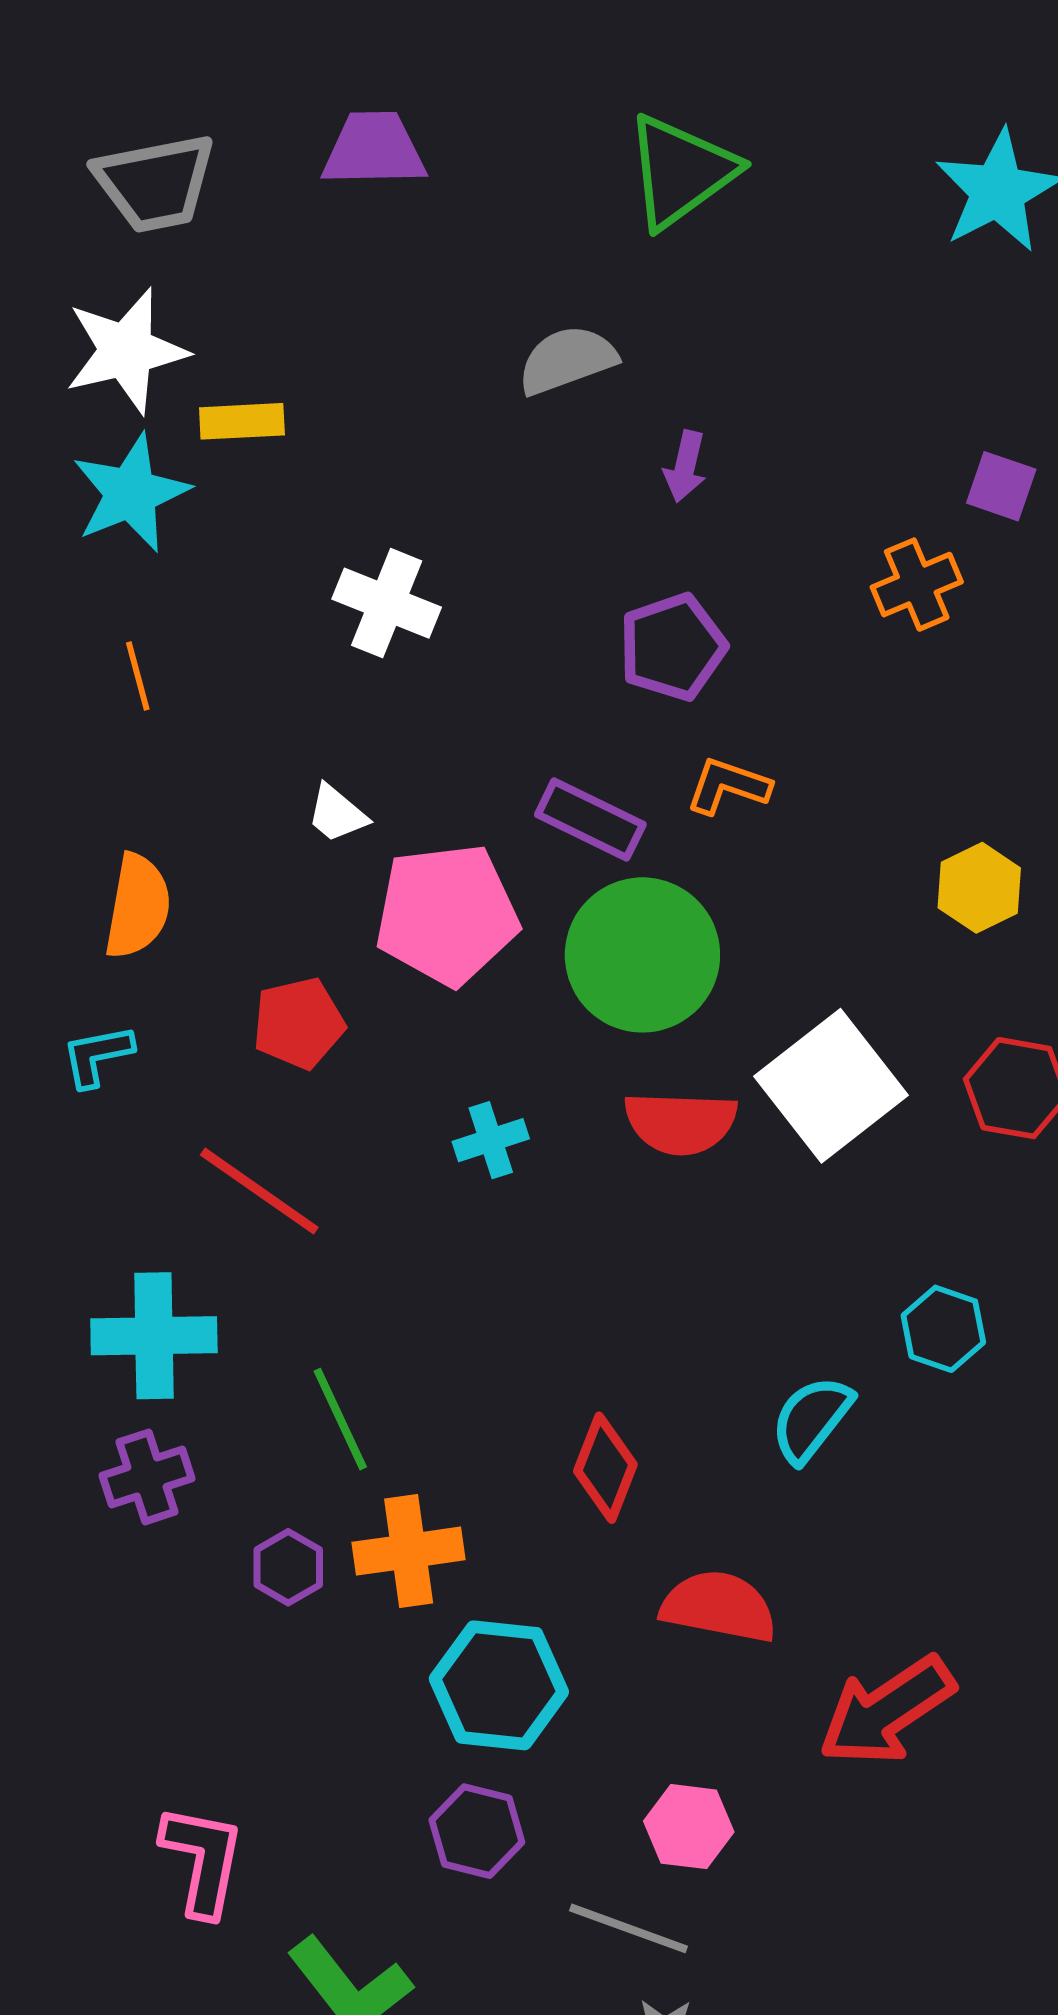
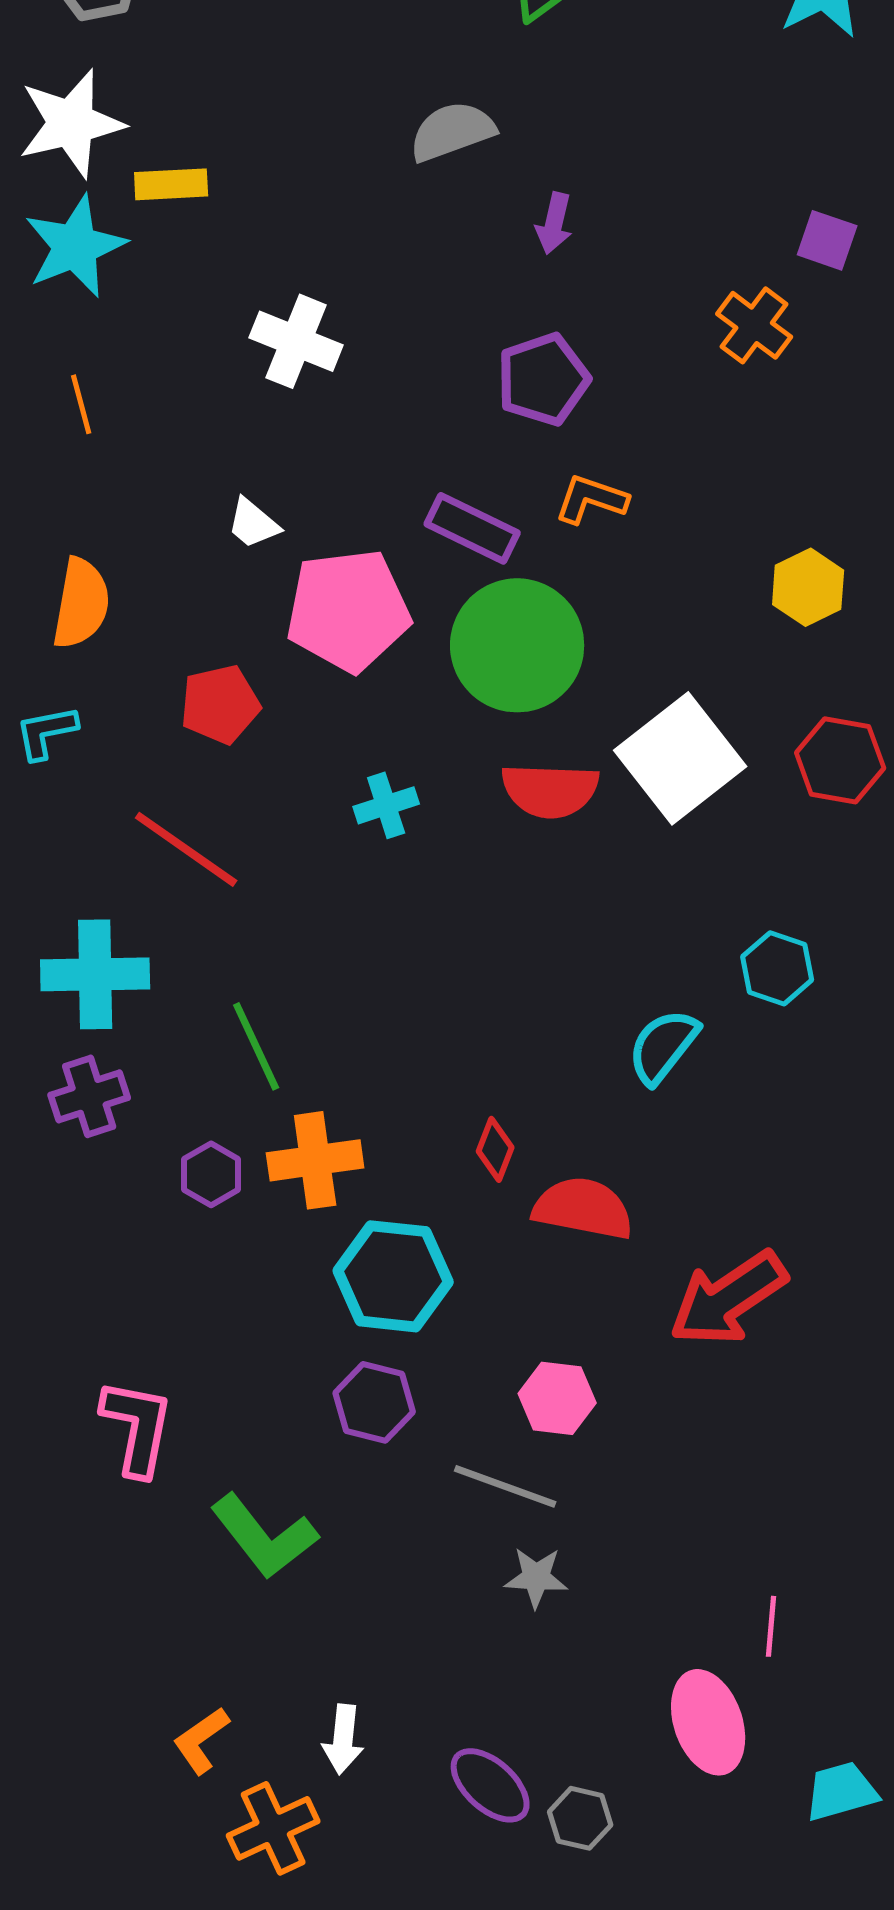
orange cross: (917, 585) -> (754, 325), turned -30
red diamond: (605, 1468) -> (495, 1149), moved, size x0.7

